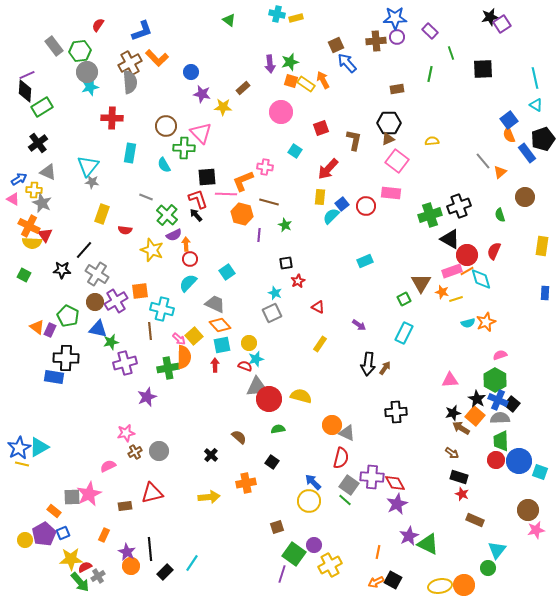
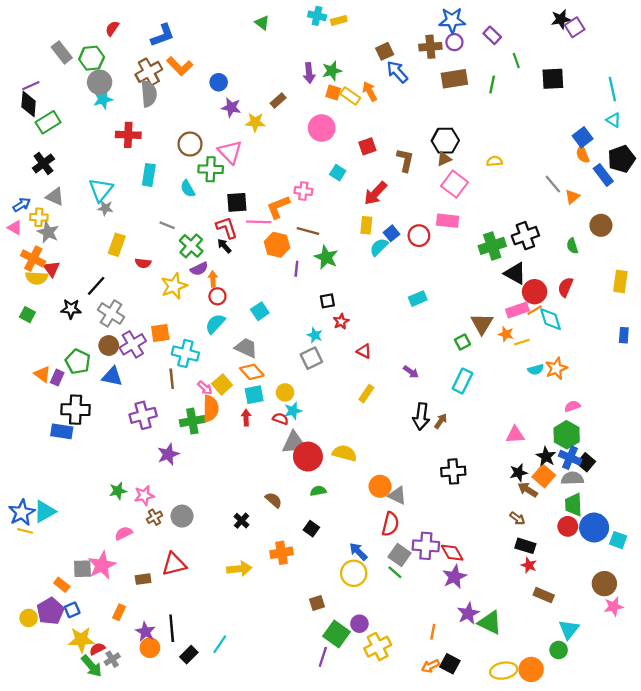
brown rectangle: (397, 89) -> (454, 79), moved, size x1.6
green star: (285, 225) -> (326, 257), size x1.5
yellow star: (152, 250) -> (174, 286), turned 30
green star: (111, 342) -> (118, 491), moved

